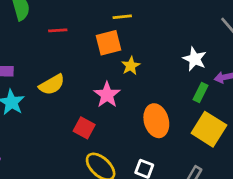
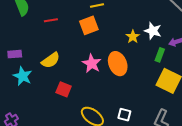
yellow star: (131, 66) -> (133, 37), moved
orange ellipse: (156, 121) -> (118, 64), moved
red square: (84, 128) -> (64, 89), moved

